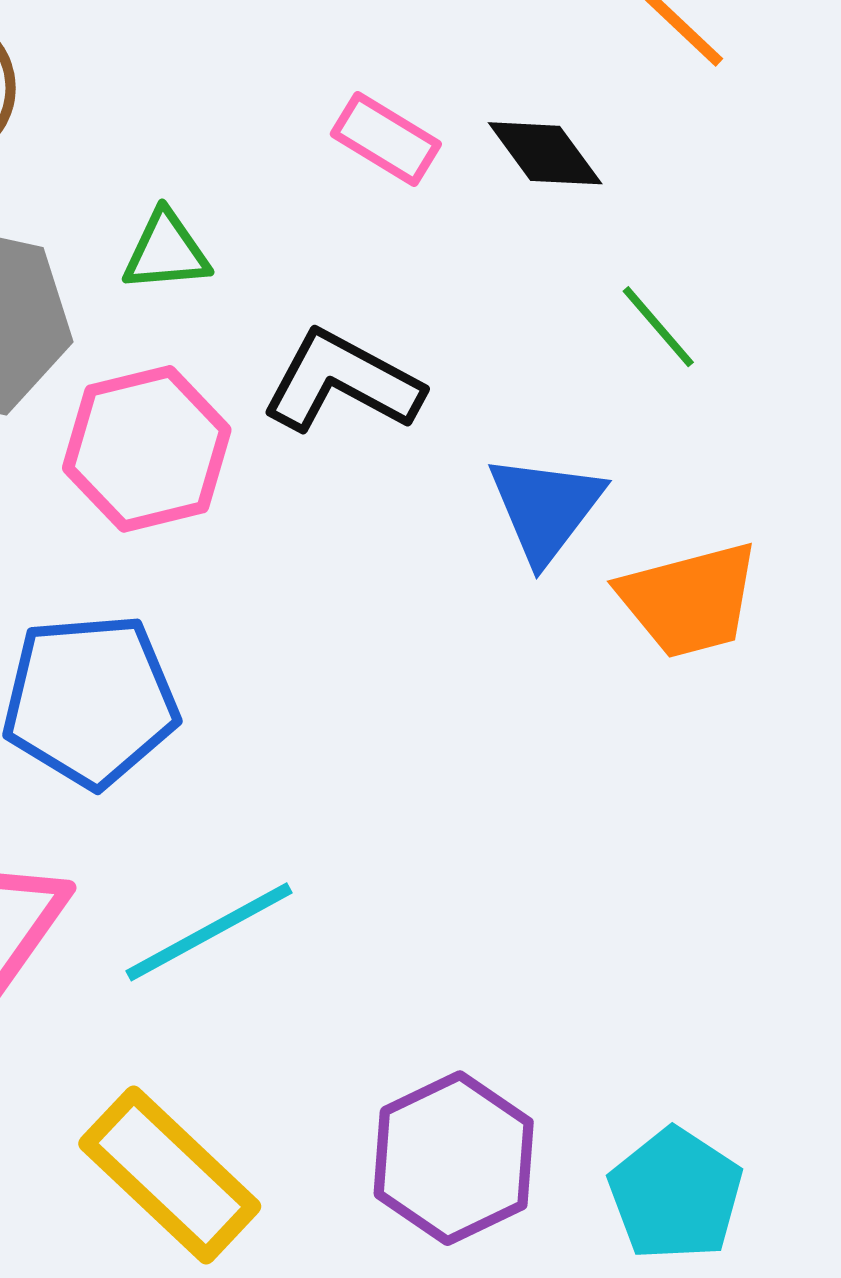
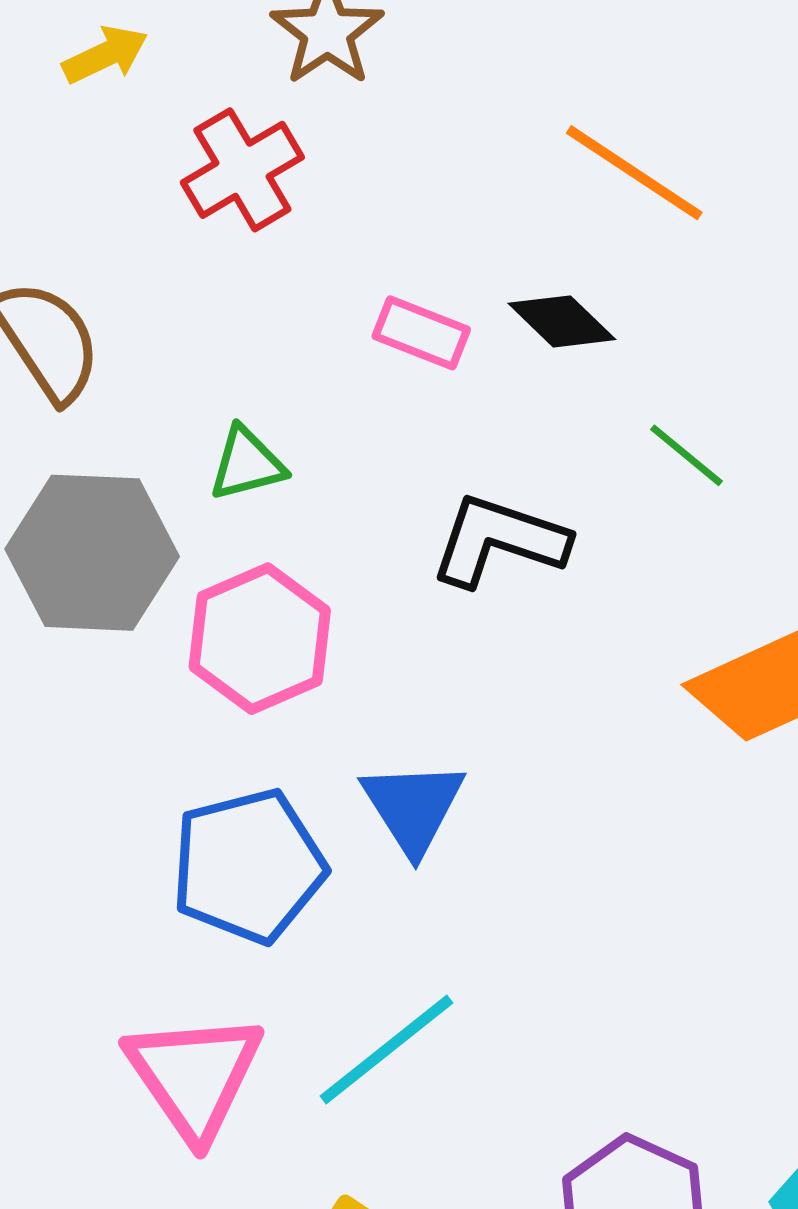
black L-shape: (342, 382) -> (499, 540), moved
blue triangle: (546, 508) -> (413, 807), moved

